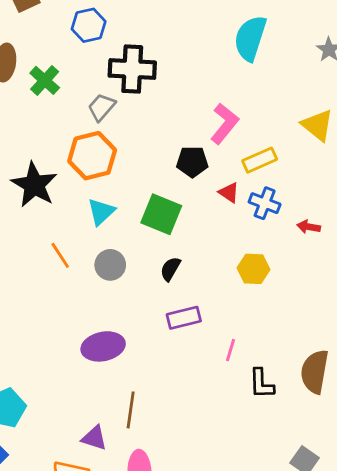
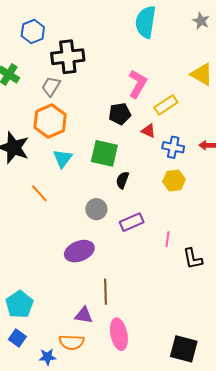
blue cross: (265, 203) -> (173, 147), moved
gray circle: (110, 265) -> (96, 209), moved
black semicircle: (170, 269) -> (122, 180), moved

